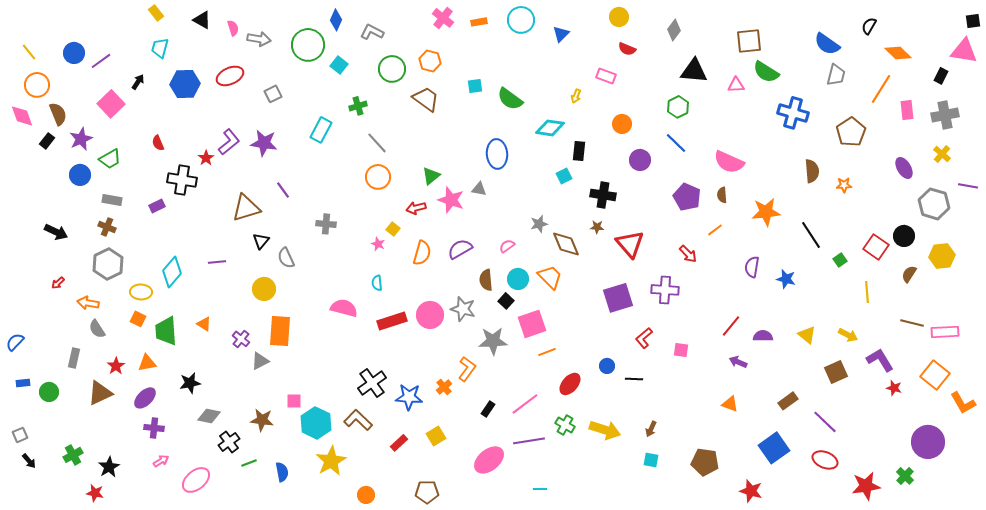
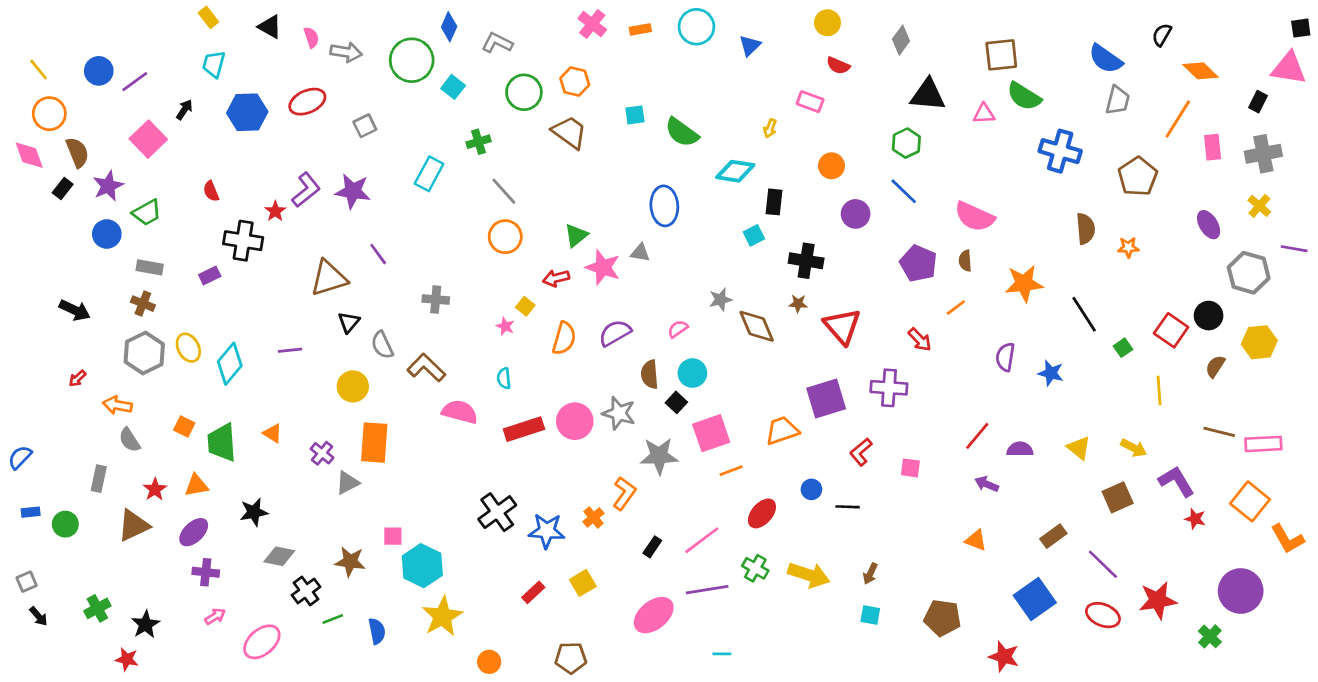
orange trapezoid: (550, 277) -> (782, 431), moved, turned -64
yellow ellipse: (141, 292) -> (188, 348), moved, turned 60
brown L-shape: (358, 420) -> (426, 368), moved
red star: (866, 486) -> (1158, 600), moved

